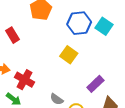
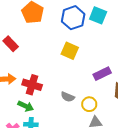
purple rectangle: (95, 84) -> (102, 74), turned 30

